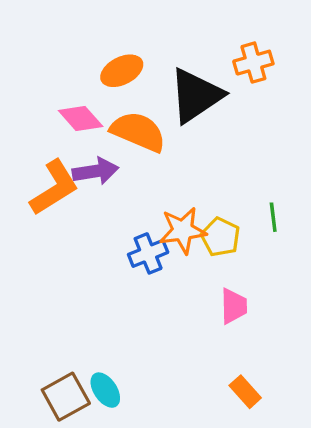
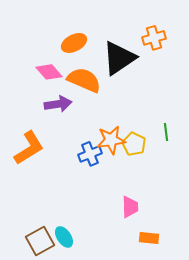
orange L-shape: (54, 188) -> (29, 148), moved
pink trapezoid: (234, 306) -> (130, 207), moved
orange rectangle: (245, 392) -> (149, 238), turned -42

